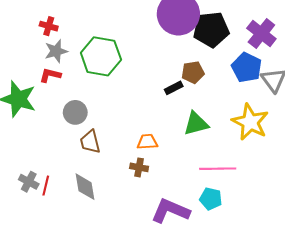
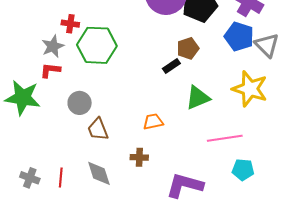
red cross: (49, 26) -> (70, 24), moved
brown cross: (139, 167) -> (139, 157), moved
gray cross: (29, 182) -> (30, 178), moved
cyan pentagon: (211, 199) -> (243, 170), moved

